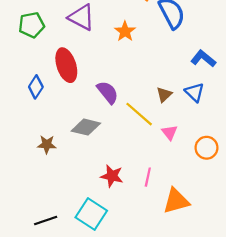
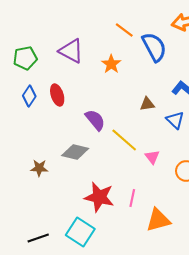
red ellipse: (66, 65) -> (57, 95), size x0.7
blue diamond: (36, 87) -> (29, 96), moved
brown triangle: (164, 94) -> (147, 104), moved, turned 35
red star: (112, 176) -> (99, 197), size x1.4

